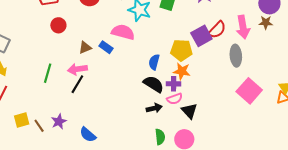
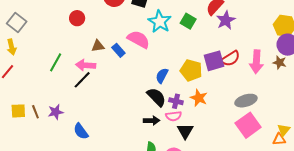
gray ellipse: (236, 56) -> (246, 101), moved, turned 65
orange star: (182, 71) -> (199, 98), moved
yellow square: (22, 120) -> (18, 111), moved

